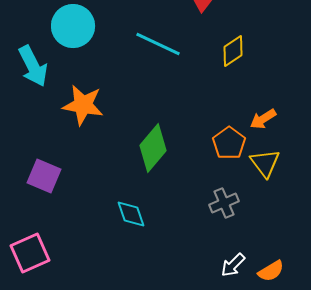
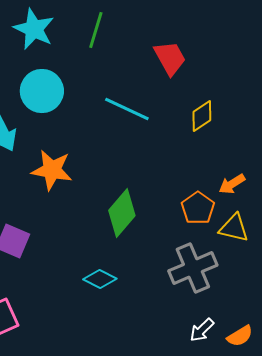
yellow triangle: (265, 163) -> (234, 228), turned -40
gray cross: (224, 203) -> (193, 268), size x1.6
cyan diamond: (131, 214) -> (100, 279), turned -44

